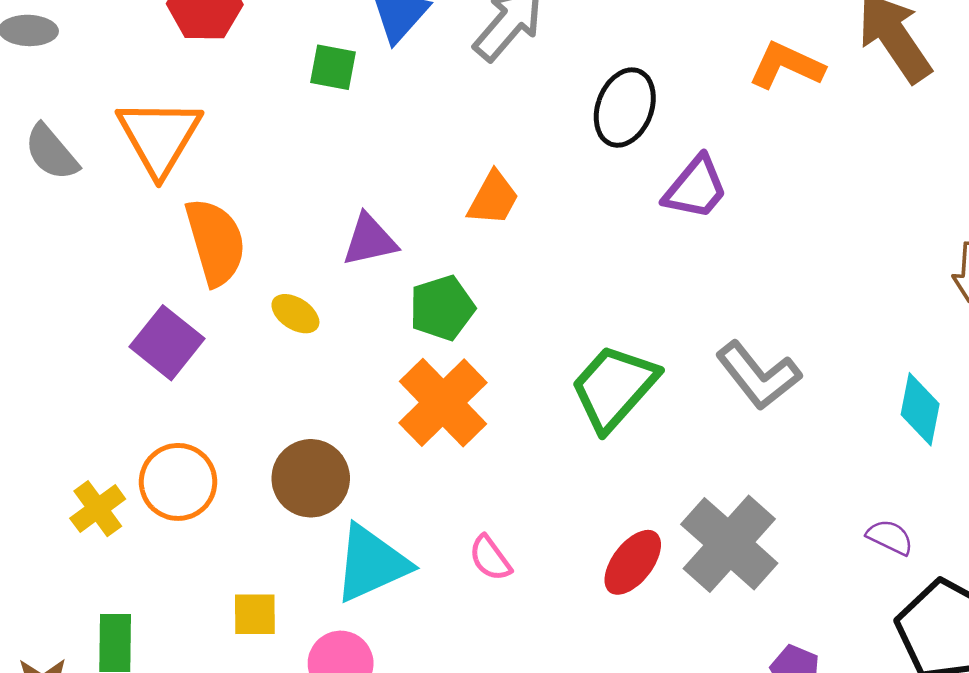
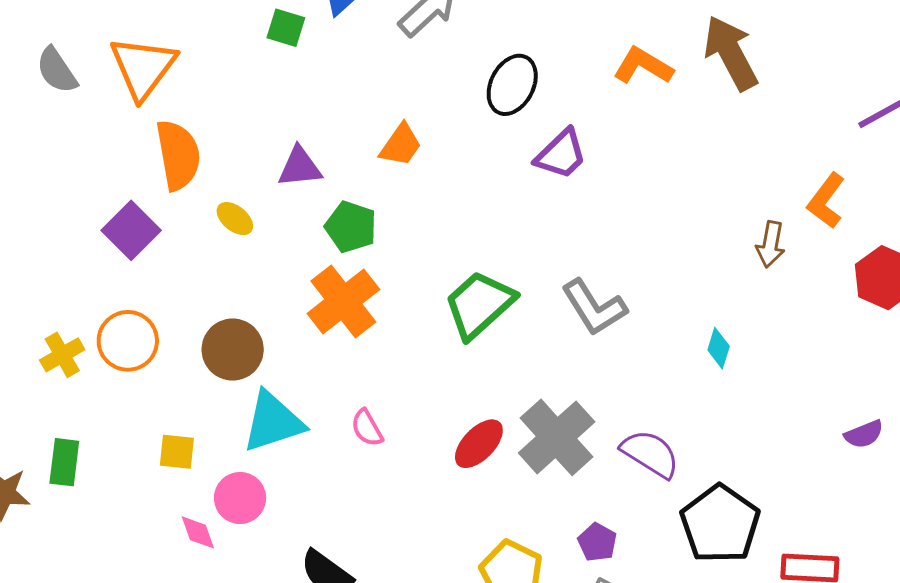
green pentagon: (442, 308) -> (351, 227), turned 30
cyan diamond: (920, 409) -> (719, 348), size x0.7
purple semicircle: (890, 537) -> (650, 454), moved, size x1.6

